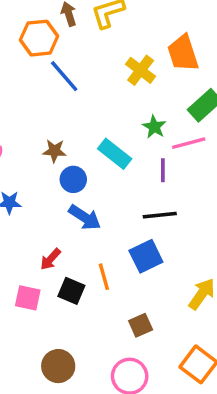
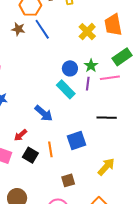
brown star: (54, 151) -> (18, 29), moved
cyan rectangle: (115, 154) -> (66, 89), moved
purple line: (163, 170) -> (88, 84), moved
blue circle: (73, 179) -> (70, 68), moved
black line: (160, 215) -> (107, 118), moved

